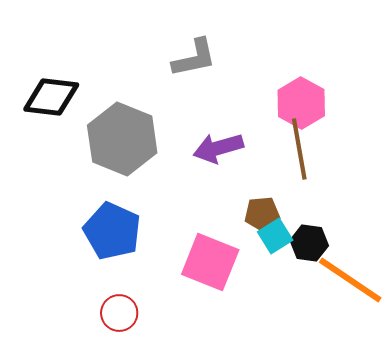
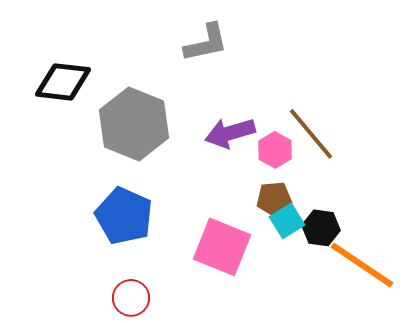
pink hexagon: (301, 103) -> (275, 150), moved, size x0.7
brown line: (299, 149) -> (311, 134), turned -30

